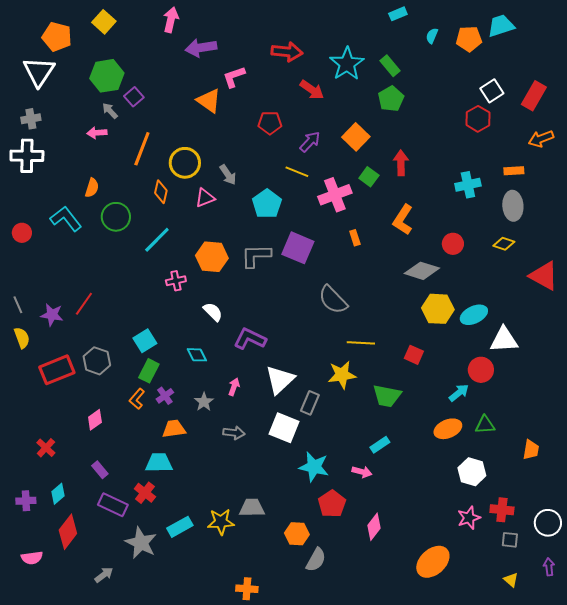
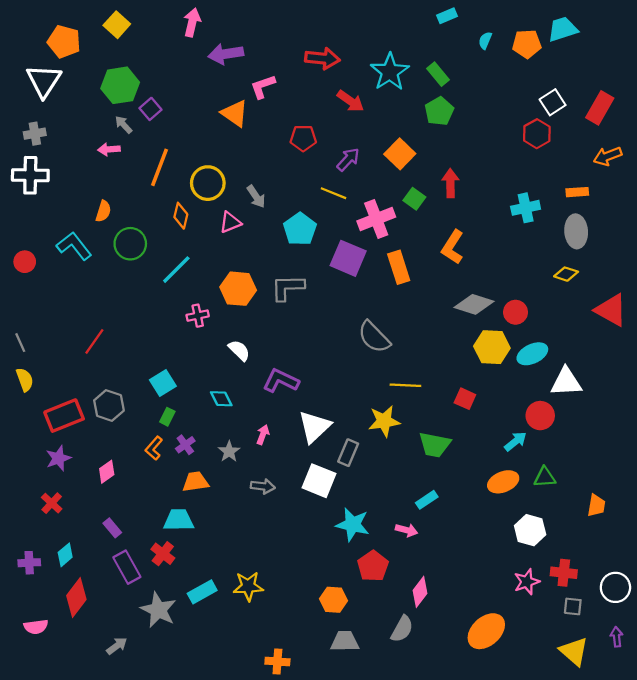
orange rectangle: (355, 238) -> (399, 267), size x1.8
red circle: (453, 244) -> (516, 312), moved
purple square: (298, 248) -> (348, 258), moved
purple star: (52, 315) -> (58, 458), moved, turned -30
green rectangle: (149, 371) -> (167, 417), size x0.7
purple rectangle: (113, 505) -> (127, 567), turned 36
gray trapezoid: (252, 508) -> (345, 641), moved
gray semicircle: (316, 560) -> (402, 629), moved
yellow triangle: (511, 580) -> (574, 651), size x1.8

